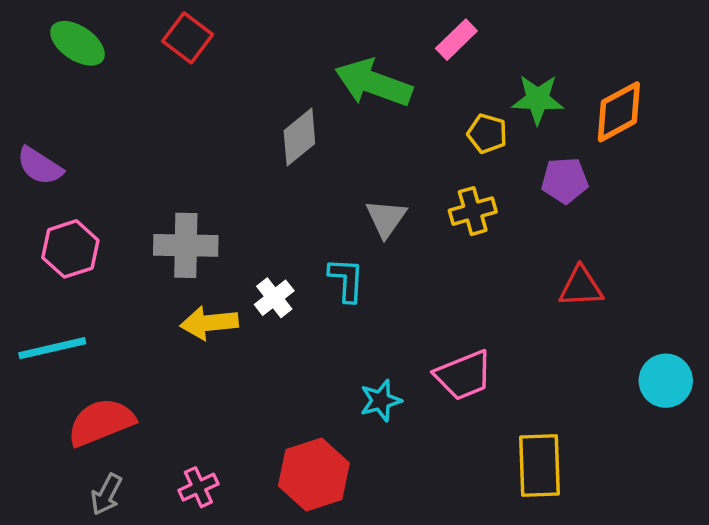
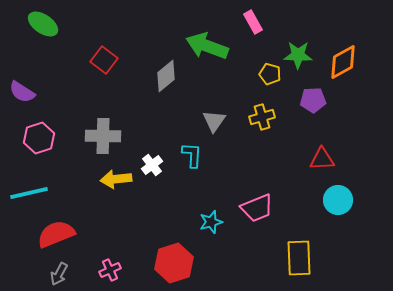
red square: (188, 38) -> (104, 60), moved
pink rectangle: (456, 40) -> (253, 22), turned -75
cyan circle: (666, 381) -> (338, 200), moved

